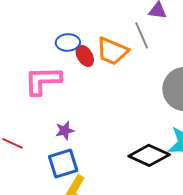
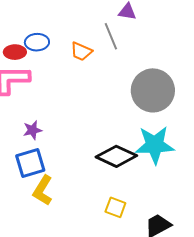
orange trapezoid: (112, 51) -> (81, 51), size x0.7
red ellipse: (85, 56) -> (15, 52), moved, turned -60

